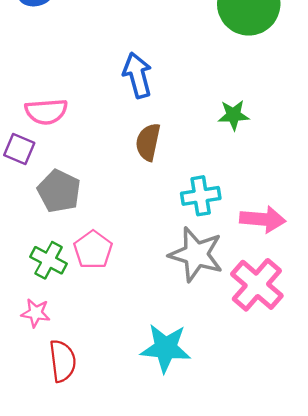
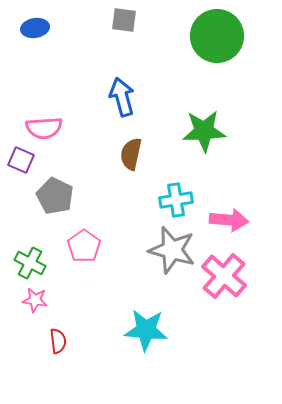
green star: (233, 115) -> (204, 131), size x1.6
green cross: (49, 260) -> (30, 263), moved
red semicircle: (63, 361) -> (58, 341), size x0.7

